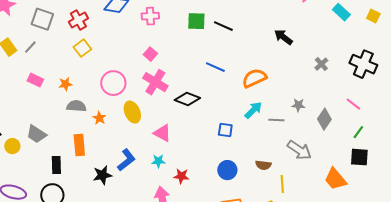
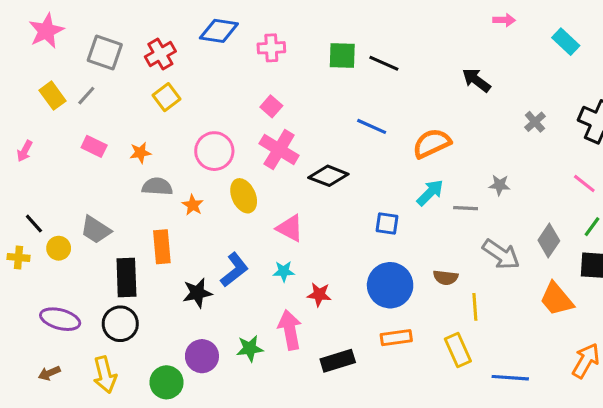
gray diamond: (324, 119) -> (549, 241), moved
black rectangle: (56, 165) -> (126, 278), size x1.4
blue circle: (227, 170) -> (390, 285), size x1.5

